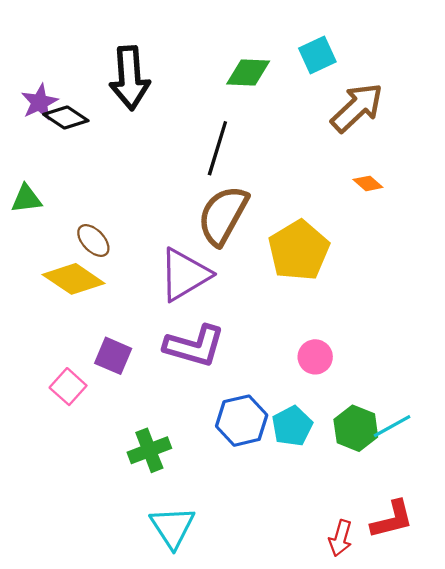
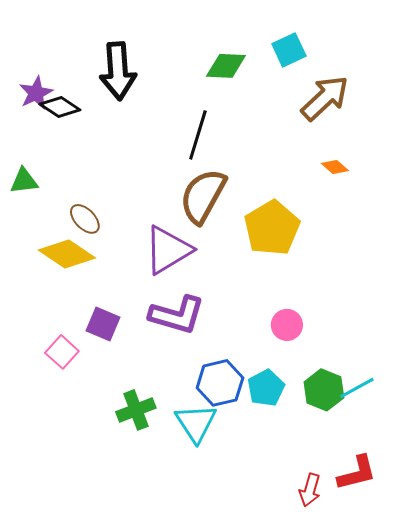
cyan triangle: (172, 527) -> (196, 423), moved

